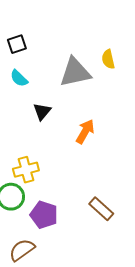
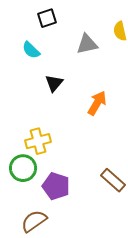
black square: (17, 44) -> (47, 18), moved
gray triangle: (75, 72) -> (87, 44), size x0.7

